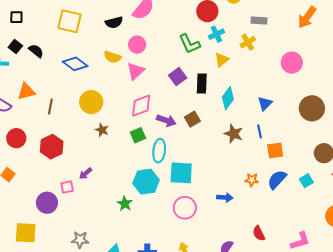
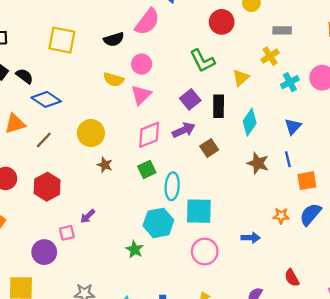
cyan cross: (216, 34) -> (290, 82), moved
blue diamond: (75, 64) -> (46, 99), moved
brown line: (50, 106) -> (44, 140), turned 35
purple arrow: (166, 120) -> (184, 130), moved, turned -42

